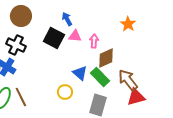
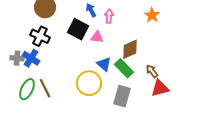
pink triangle: (75, 36) -> (97, 37), moved
pink arrow: (94, 41) -> (109, 16), moved
brown arrow: (128, 80) -> (152, 71), size x0.6
yellow circle: (65, 92) -> (89, 83), size x1.6

